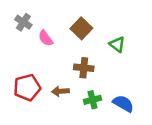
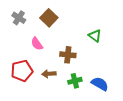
brown square: (81, 28) -> (49, 18), moved
pink semicircle: (46, 38) -> (37, 44), moved

